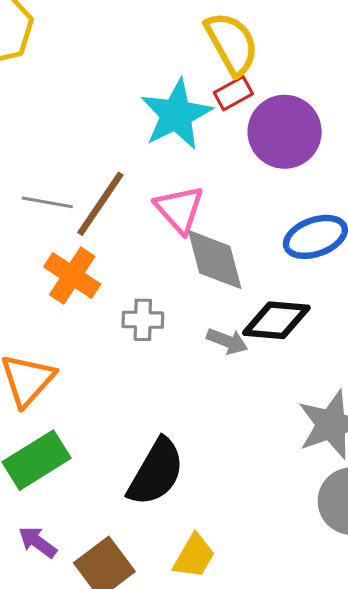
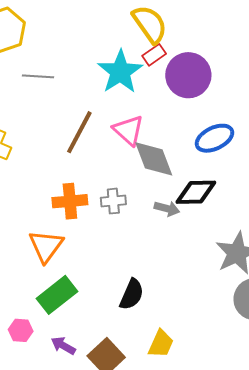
gray line: (47, 202) -> (38, 76), moved
orange cross: (72, 276) -> (70, 201), moved, turned -32
black semicircle: (156, 472) -> (132, 294), size x0.7

